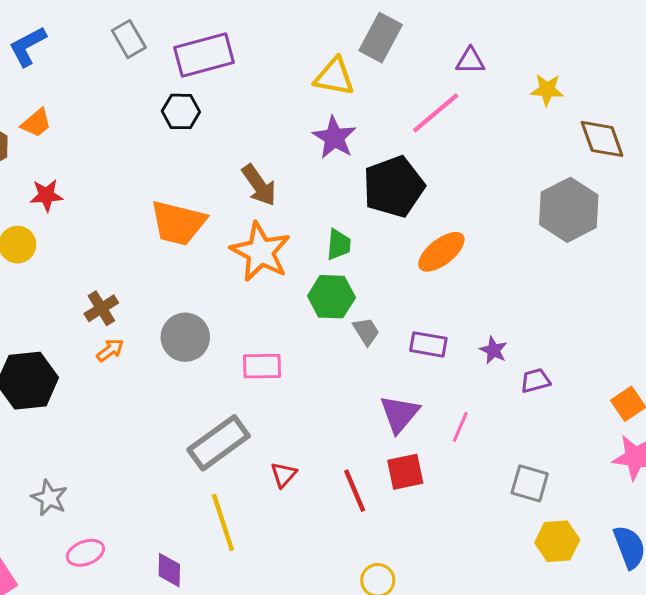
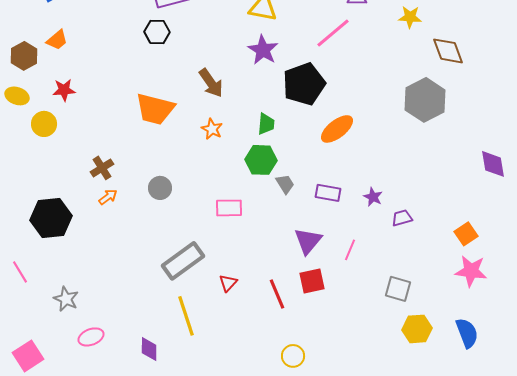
orange star: (261, 252) -> (212, 129), size x0.5
gray circle: (185, 337) -> (160, 188), size x0.7
pink rectangle: (262, 366) -> (229, 208), moved

